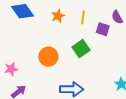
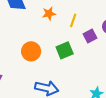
purple square: (103, 29) -> (90, 36), turned 32

